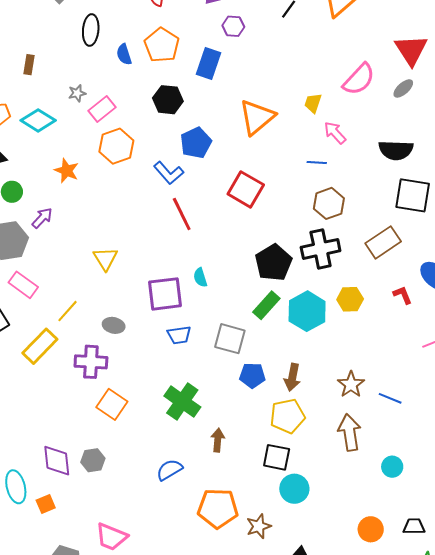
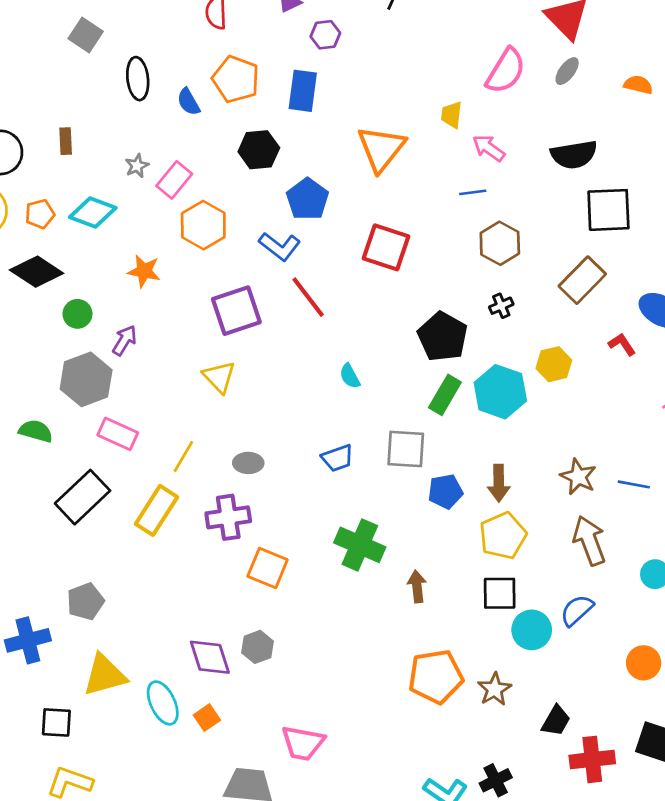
black cross: (321, 249) -> (501, 306), size x0.5
purple square: (165, 294) -> (236, 311), moved
blue semicircle: (169, 470) -> (577, 610), moved

